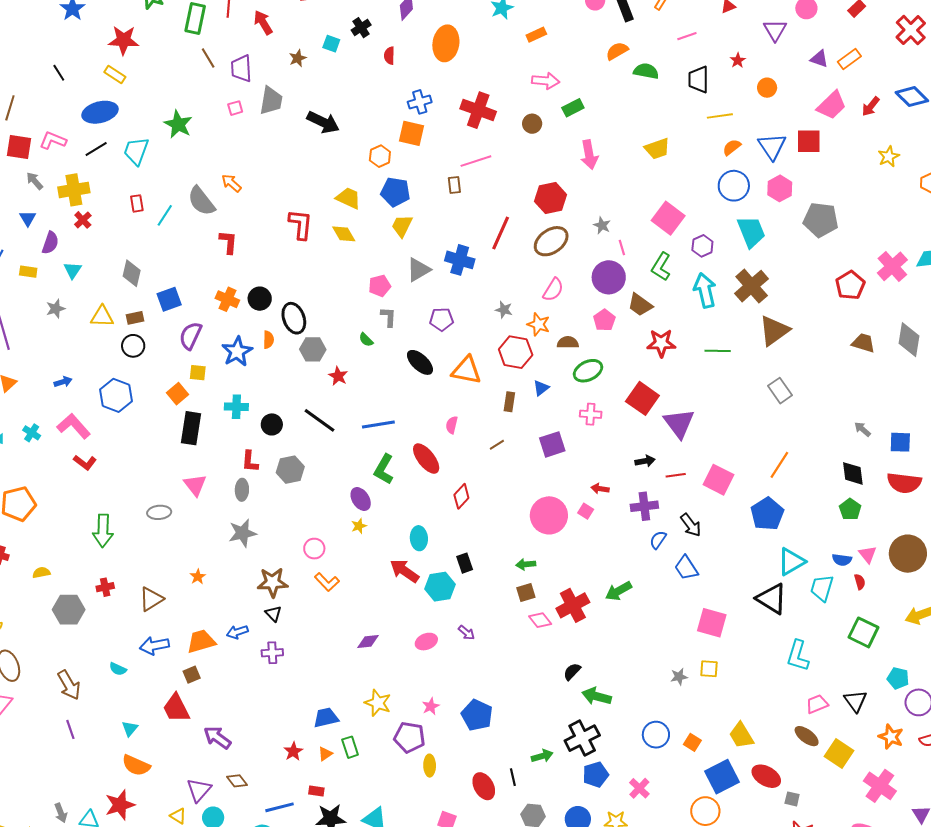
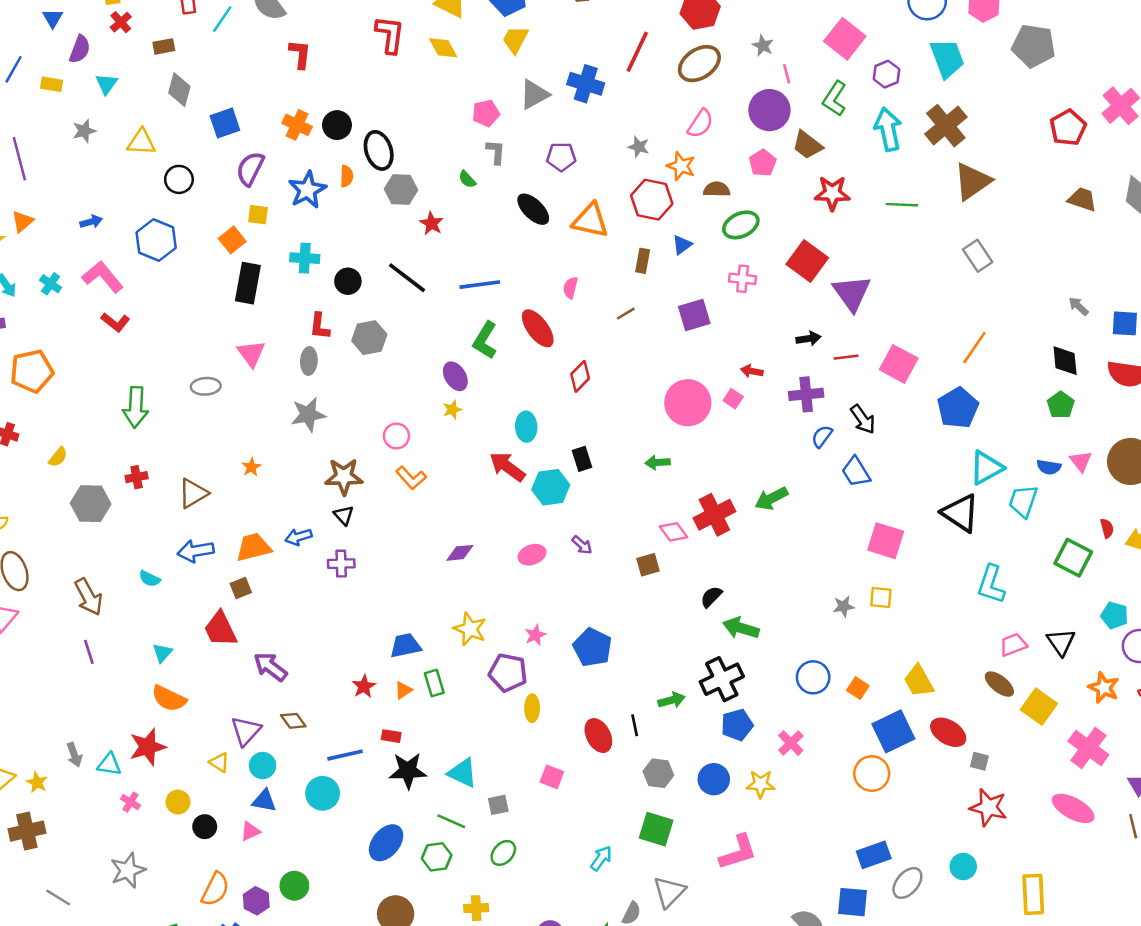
brown rectangle: (135, 318) -> (164, 46), moved
yellow semicircle: (41, 573) -> (58, 457), turned 138
red semicircle: (860, 582) -> (1107, 528), moved
brown square: (526, 592) -> (648, 565), moved

